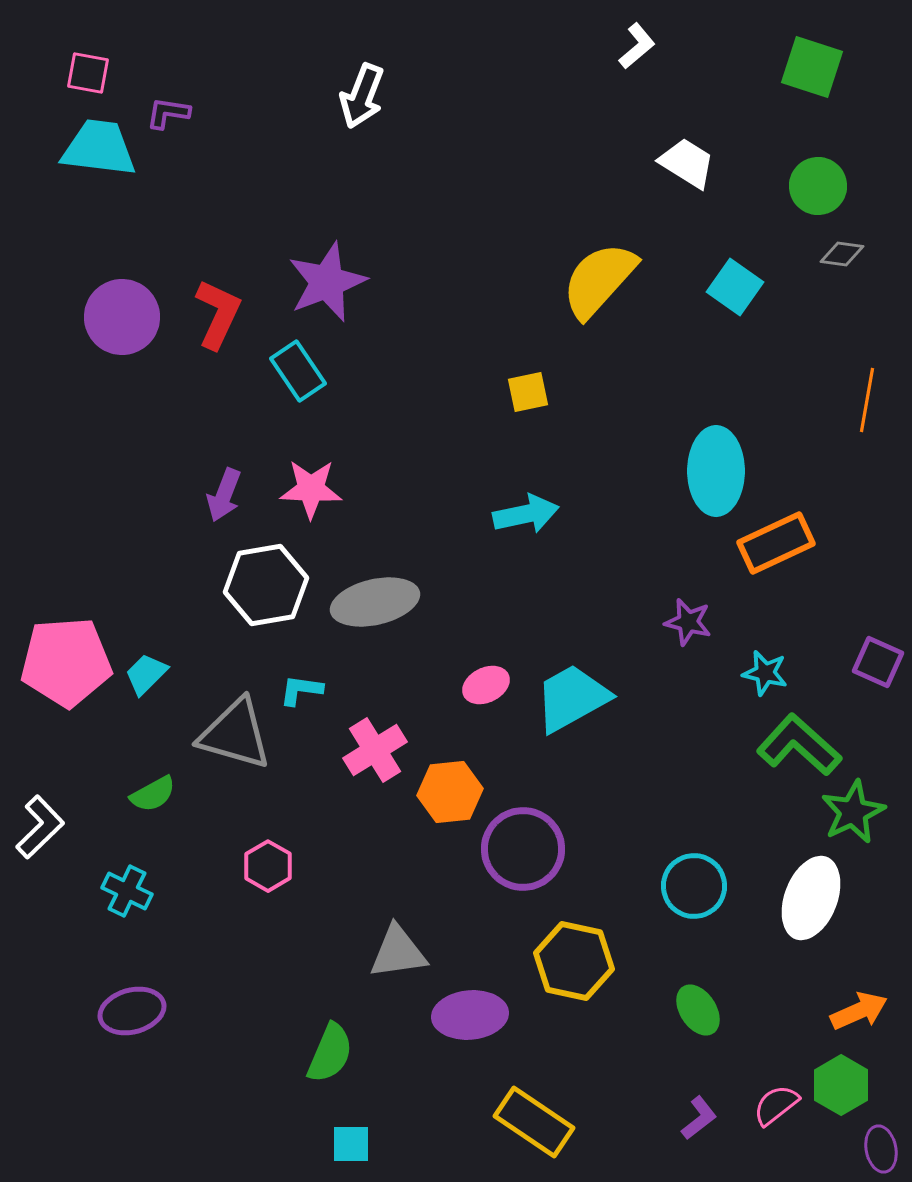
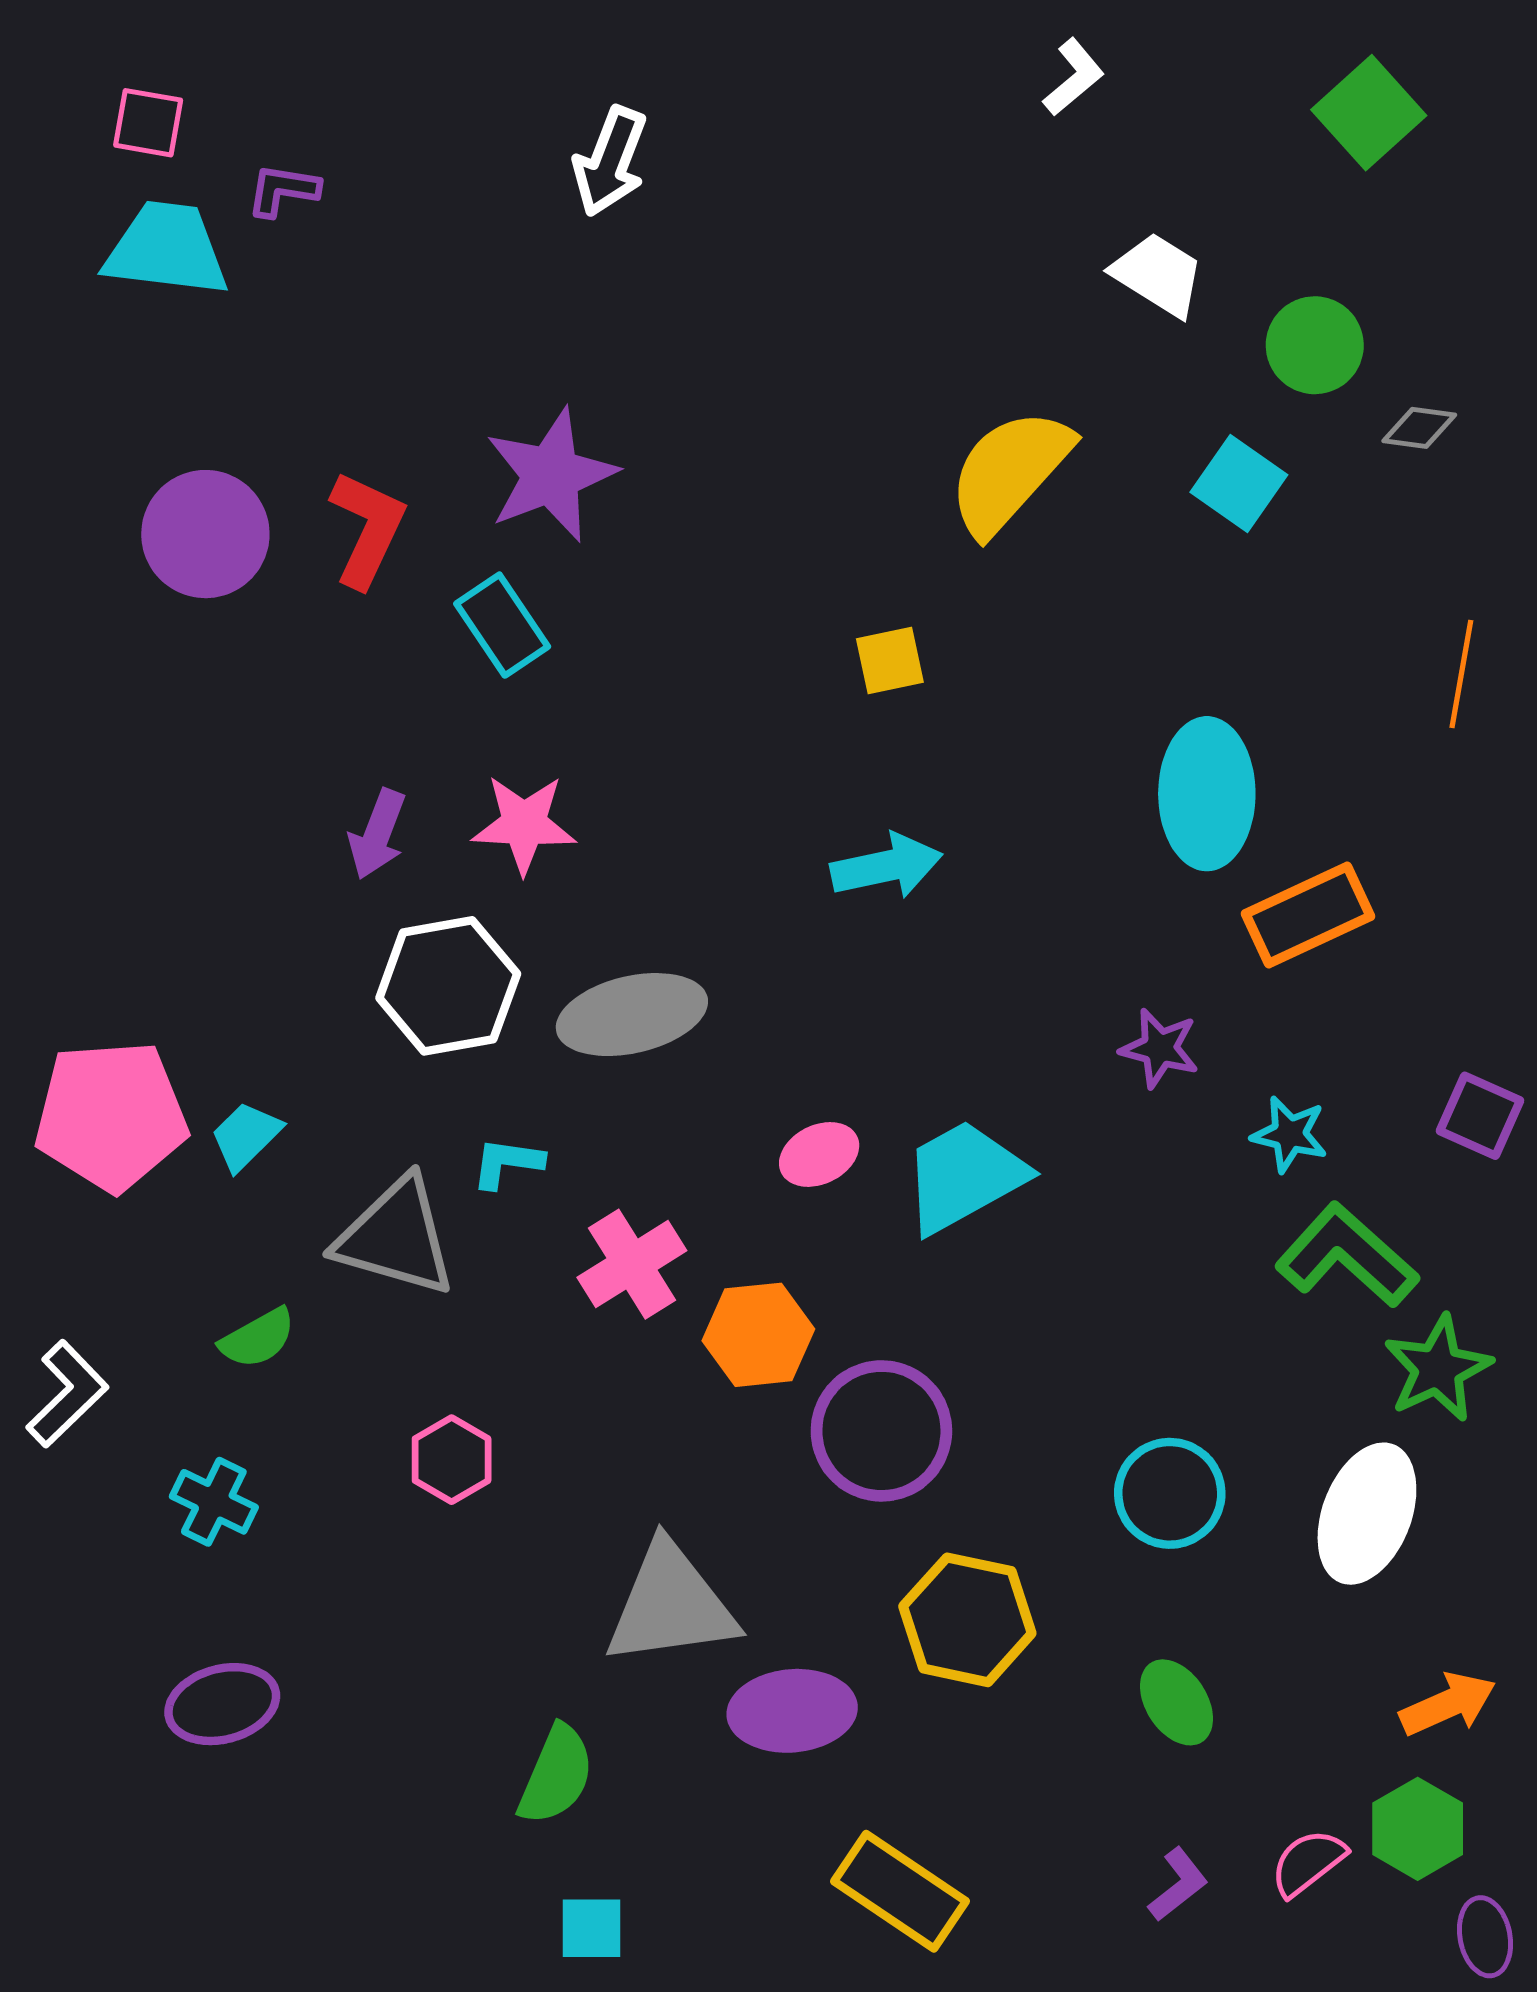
green square: (812, 67) -> (1369, 113), turned 30
green circle: (818, 186) -> (1315, 345), moved
gray triangle: (398, 952) -> (671, 1605), size x1.4

